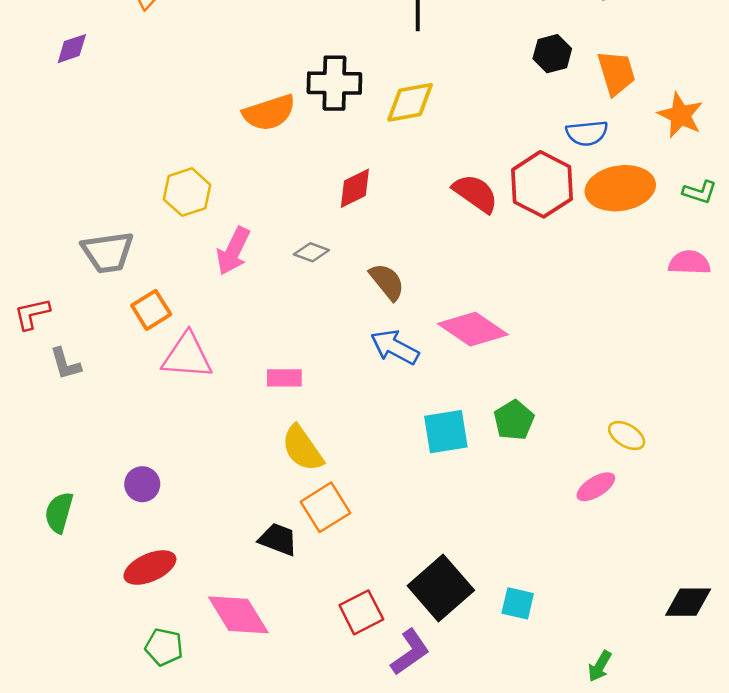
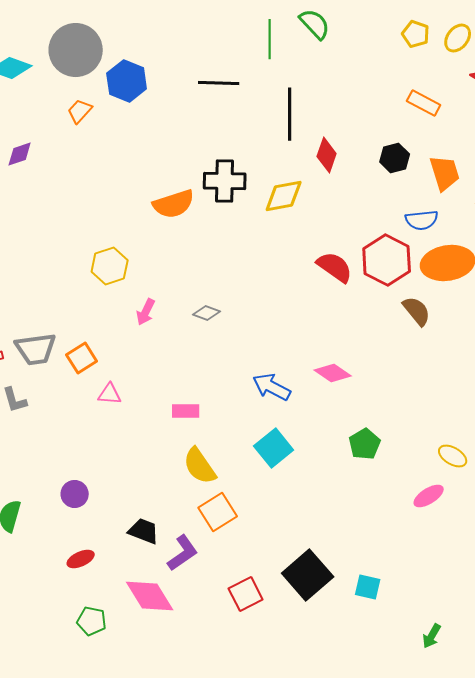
red diamond: (355, 188) -> (327, 155), moved, turned -44
pink arrow: (233, 251) -> (146, 312), size x0.7
gray trapezoid: (108, 252) -> (36, 349), moved
brown semicircle: (387, 282) -> (417, 311), moved
pink diamond: (473, 329) -> (333, 373), size x0.7
pink triangle: (187, 356) -> (110, 394), size x0.6
cyan square: (446, 432) -> (274, 448), moved, turned -30
black trapezoid: (278, 539) -> (144, 531), moved
red ellipse: (150, 568) -> (81, 559), size x0.7
purple L-shape: (410, 652) -> (183, 553), moved

